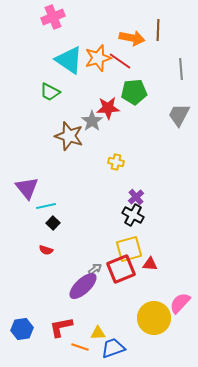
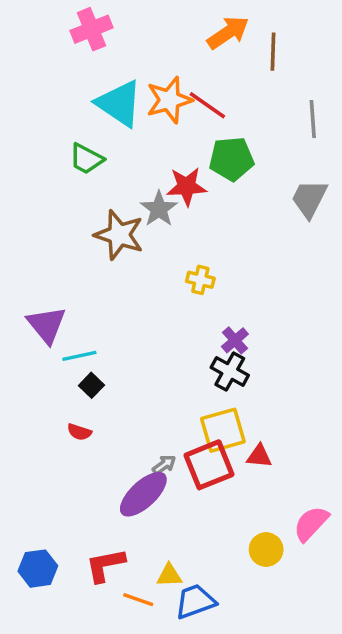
orange arrow: (132, 38) -> (228, 33), moved, turned -45
yellow circle: (154, 318) -> (266, 550), size x0.6

